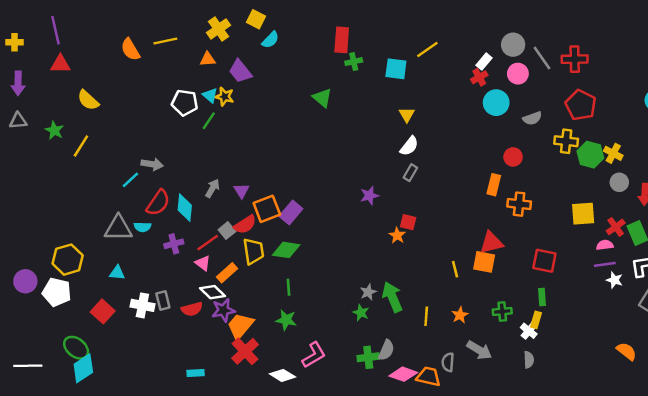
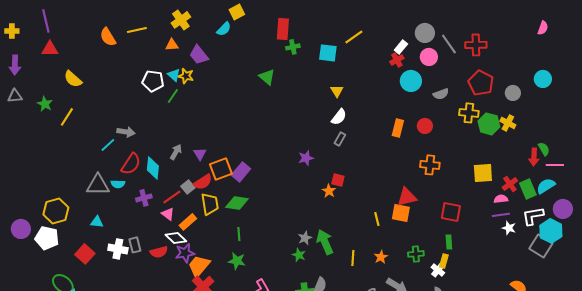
yellow square: (256, 19) -> (237, 12), moved, turned 35
gray circle: (619, 182) -> (513, 93), moved
orange rectangle: (494, 185) -> (398, 128), moved

